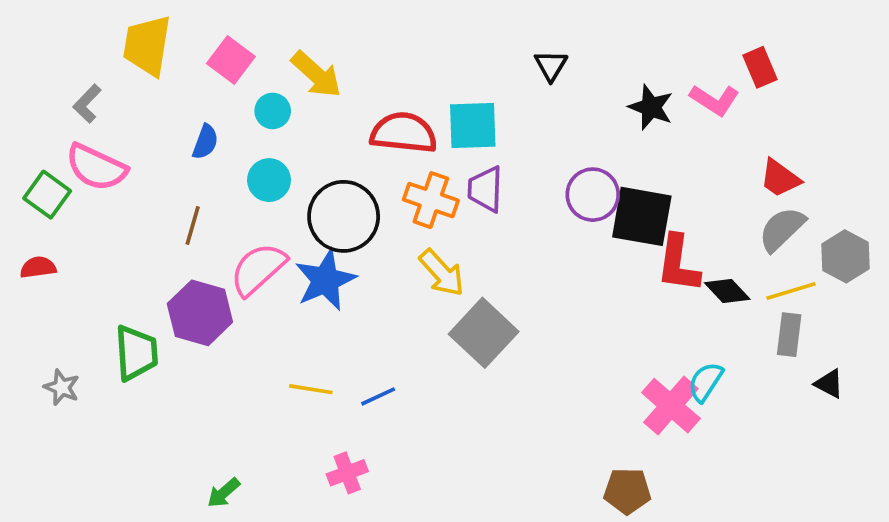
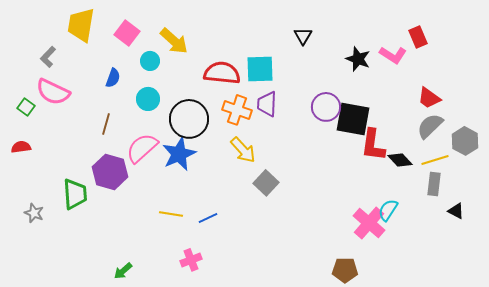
green square: (47, 195) -> (26, 107), size x0.7
gray square: (484, 333) -> (266, 183), size x0.7

